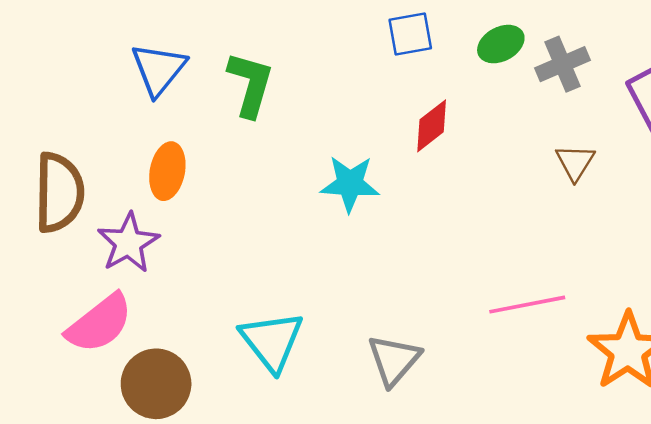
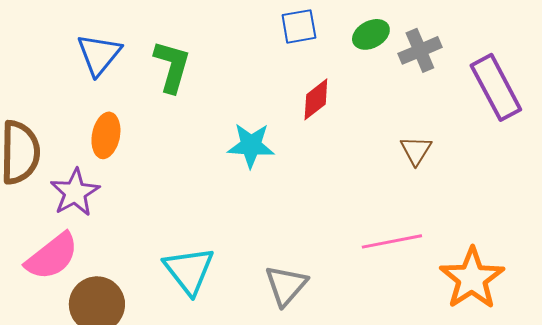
brown triangle: (575, 162) -> (416, 150), moved

